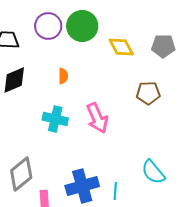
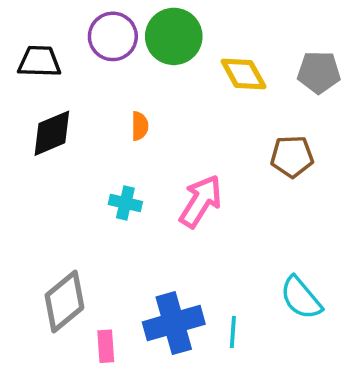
pink arrow: (97, 118) -> (201, 201), turned -124
cyan cross: (55, 119) -> (125, 203), size x0.7

